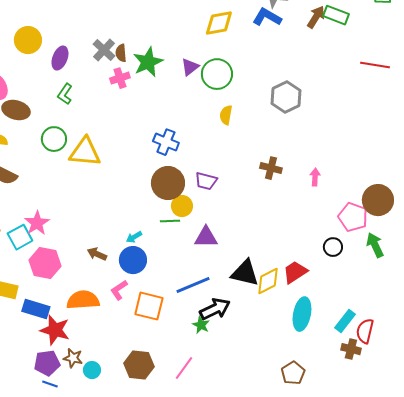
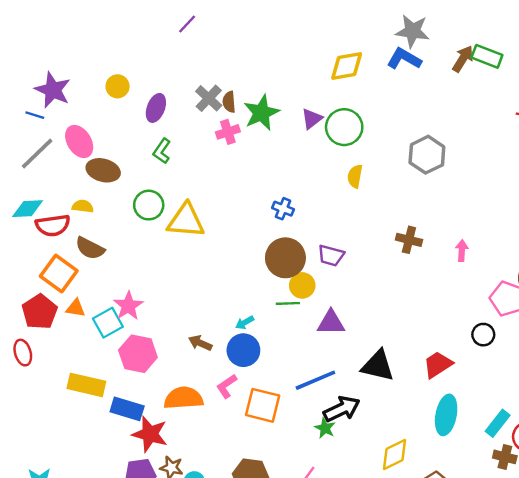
yellow circle: (28, 40) -> (118, 86), size x0.7
blue cross: (166, 142) -> (283, 209), size x0.7
yellow diamond: (268, 281) -> (395, 454), moved

